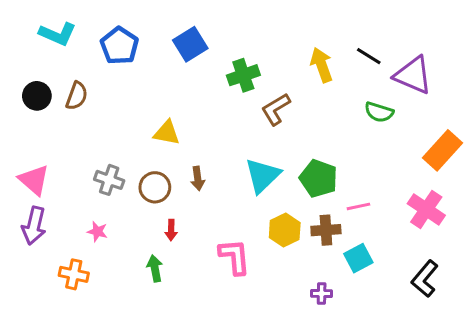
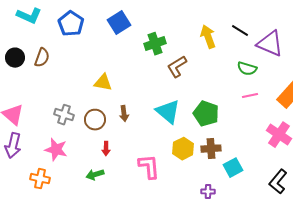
cyan triangle: (263, 176) -> (168, 112), turned -36
pink line: (358, 206) -> (250, 96), moved
pink star: (97, 232) -> (56, 150), size x1.6
green arrow: (155, 268) -> (95, 175), turned -96

